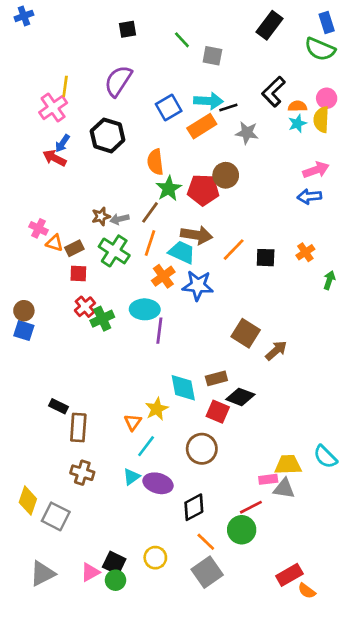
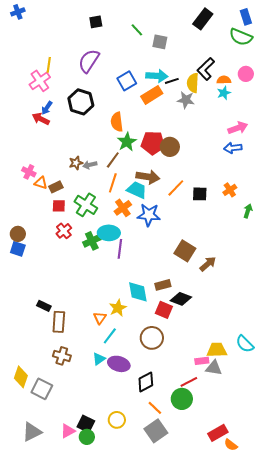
yellow semicircle: (321, 119) -> (193, 83), moved
brown circle: (226, 175) -> (170, 147), moved
green cross: (114, 251) -> (86, 205), moved
green cross: (102, 319) -> (92, 241), moved

